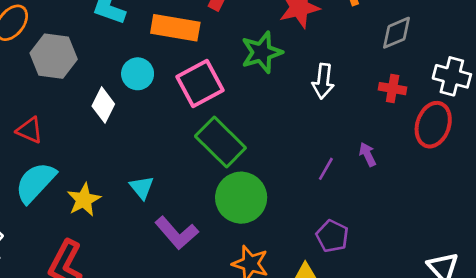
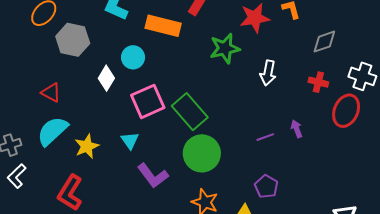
pink square: (200, 84) -> (148, 101), moved
purple line: (326, 169) -> (265, 137), turned 36

